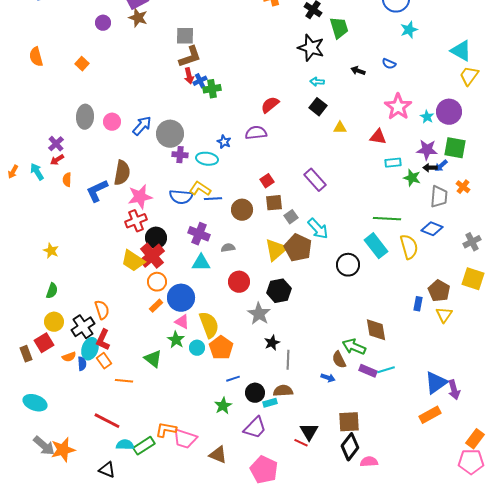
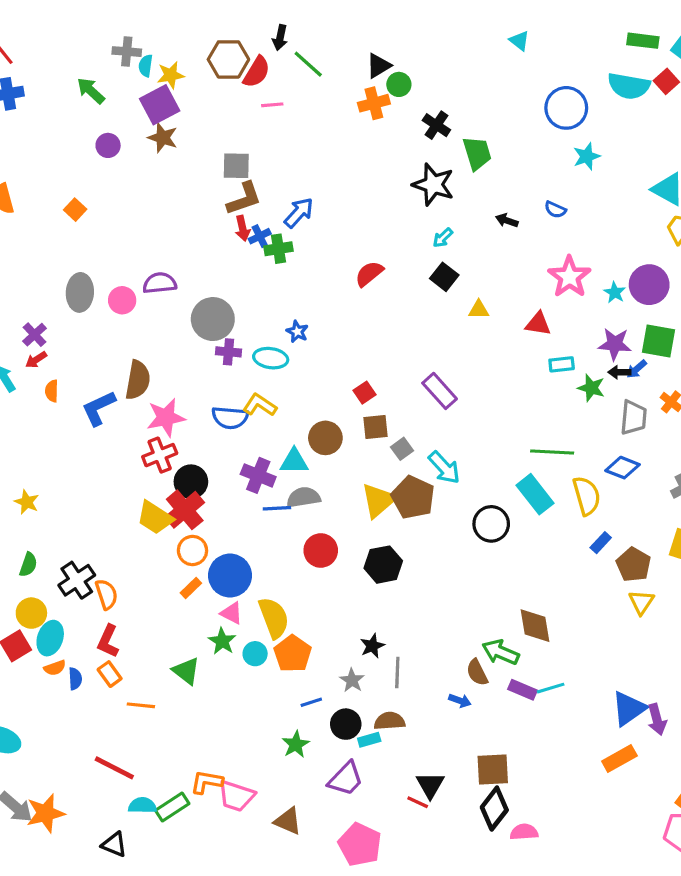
cyan arrow: (317, 82) -> (443, 238), turned -48
blue arrow: (142, 126) -> (299, 213), moved
purple semicircle: (256, 133) -> (160, 283), moved
blue line: (213, 199) -> (277, 508), moved
gray semicircle: (228, 248) -> (304, 497), size x1.5
cyan triangle: (201, 263) -> (294, 461), moved
blue rectangle: (418, 304) -> (601, 543), moved, turned 32
gray star: (259, 314) -> (352, 680), moved, size x0.7
black cross: (83, 327) -> (77, 580), moved
cyan ellipse: (90, 349) -> (50, 638), moved

